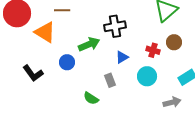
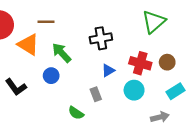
brown circle: (174, 42) -> (167, 62), moved
green arrow: (89, 44) -> (62, 53), moved, turned -110
red cross: (153, 50) -> (140, 63), size x1.5

